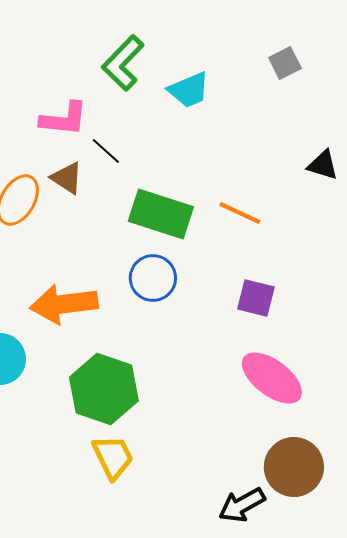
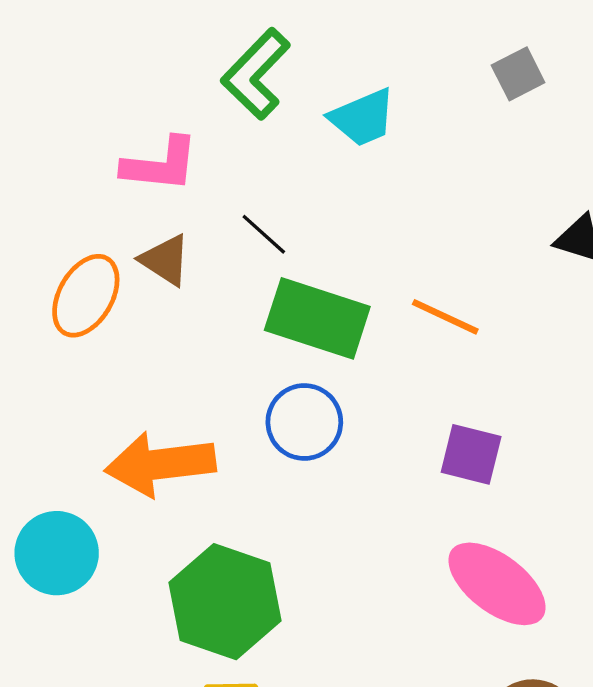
black line: (106, 151) -> (264, 234), moved

